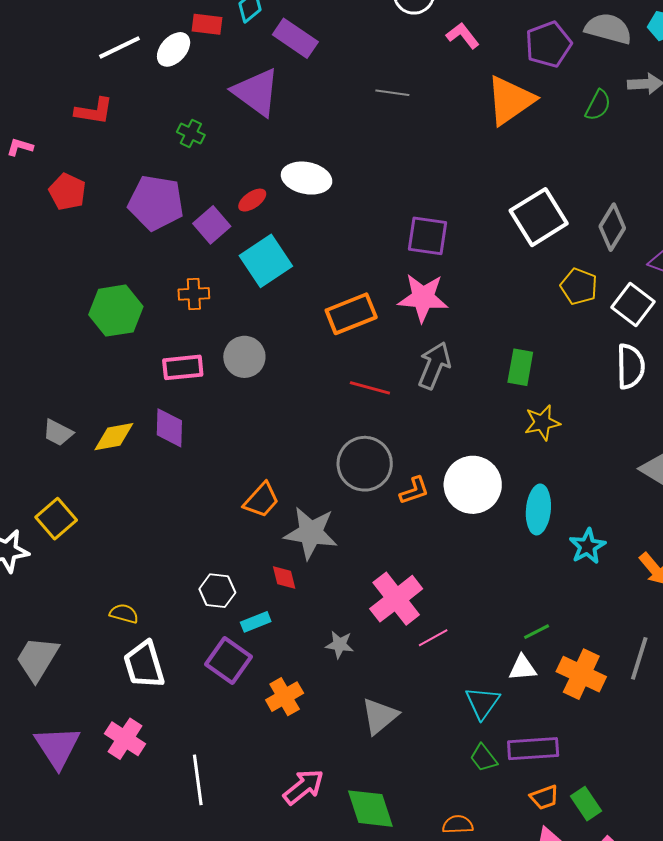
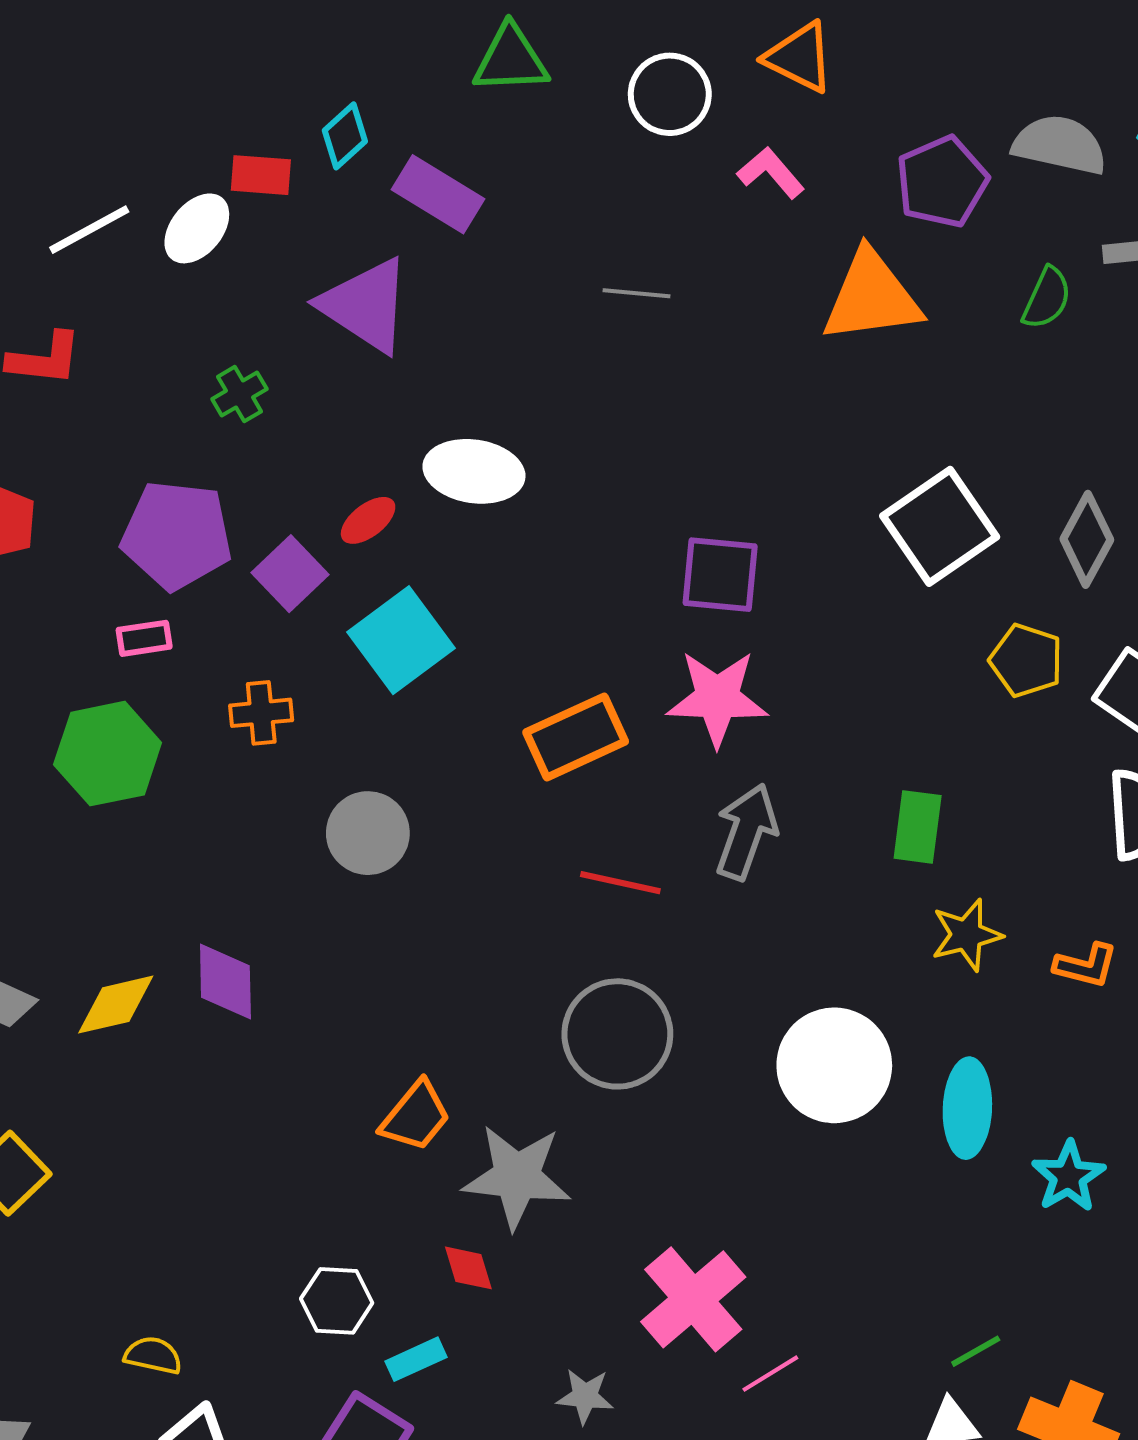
orange triangle: (510, 100) -> (871, 297), turned 30
green cross: (191, 134) -> (239, 394), turned 36
pink rectangle: (183, 367) -> (144, 638), moved, size x0.7
orange L-shape: (414, 491) -> (1086, 966), moved, turned 36

